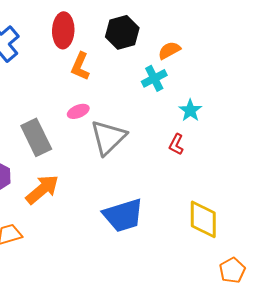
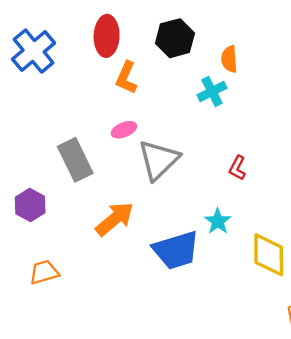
orange semicircle: (169, 50) -> (229, 59), turned -65
cyan star: (190, 110) -> (218, 221), moved
orange arrow: (42, 189) -> (115, 219), moved

